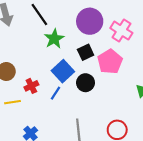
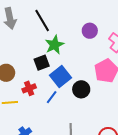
purple circle: (90, 21) -> (90, 31), size x0.6
black square: (86, 52) -> (42, 63), moved

